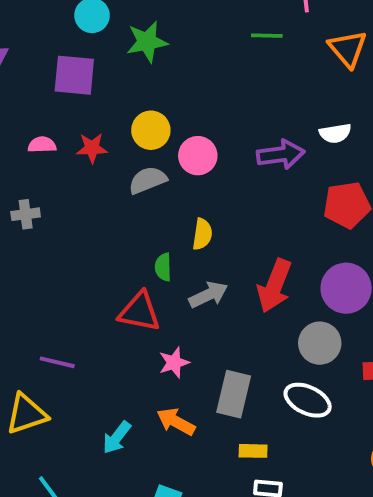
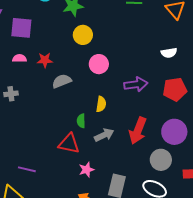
purple square: (74, 75) -> (21, 28), moved
yellow circle: (151, 130) -> (83, 35), moved
purple arrow: (281, 154) -> (136, 84), moved
gray semicircle: (148, 180) -> (62, 81), moved

